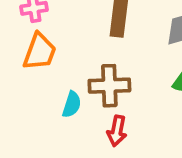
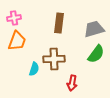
red arrow: (117, 131) -> (72, 83), moved

